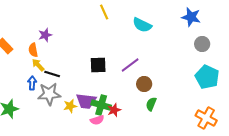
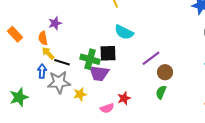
cyan semicircle: (142, 25) -> (124, 32), moved
purple line: (130, 65) -> (151, 58), moved
brown circle: (144, 84) -> (165, 72), moved
purple trapezoid: (86, 101) -> (99, 73), moved
green cross: (101, 105) -> (90, 59), moved

